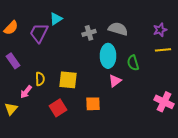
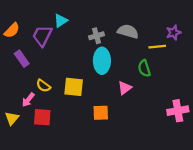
yellow line: (163, 50) -> (157, 47), moved
cyan ellipse: (108, 56) -> (102, 61), moved
purple rectangle: (13, 61) -> (22, 59), moved
yellow semicircle: (40, 79) -> (43, 86), turned 128
pink cross: (164, 102) -> (178, 111), turned -36
red square: (58, 108) -> (42, 117), moved, turned 36

